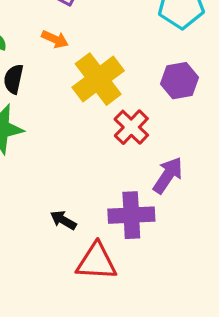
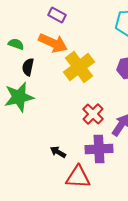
orange arrow: (55, 39) -> (53, 43), size x1.8
red cross: (131, 127) -> (93, 114), moved

